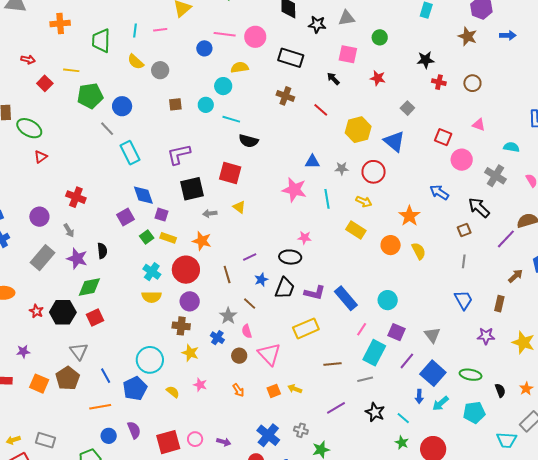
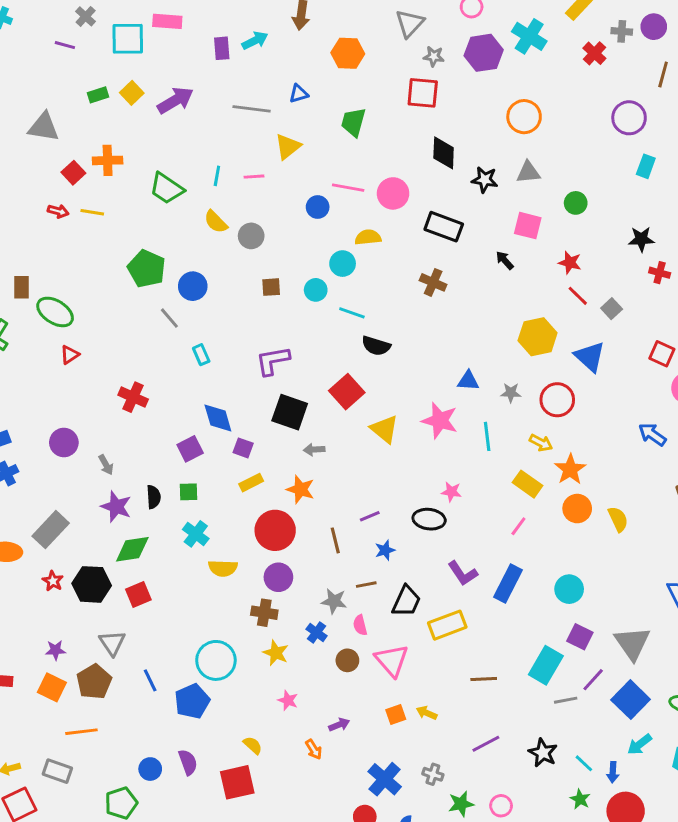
green trapezoid: (101, 41) -> (167, 188), turned -60
yellow line: (71, 70) -> (92, 212), moved
red square: (45, 83) -> (73, 173), moved
green pentagon: (90, 96) -> (147, 269), turned 30
red line: (321, 110) -> (578, 296), moved
cyan rectangle: (130, 153) -> (201, 355), size x0.6
red square: (230, 173) -> (347, 392), turned 30
black square: (192, 189) -> (290, 412), turned 30
red cross: (76, 197) -> (133, 397), moved
yellow triangle: (239, 207) -> (384, 429), moved, size x1.5
orange star: (409, 216) -> (570, 469), moved
green square: (147, 237) -> (189, 492), moved, turned 32
yellow rectangle: (168, 238) -> (251, 483), turned -49
gray rectangle: (43, 258) -> (51, 530), moved
cyan cross: (152, 272) -> (196, 534), moved
black trapezoid: (285, 288) -> (406, 601), moved
purple L-shape: (315, 293) -> (463, 573), turned 40
blue rectangle: (346, 298) -> (508, 583), turned 65
brown line: (250, 304) -> (366, 585), turned -56
gray star: (228, 316) -> (334, 601), turned -30
pink line: (362, 329) -> (518, 526), moved
gray triangle: (432, 335) -> (632, 643), size x1.5
purple star: (23, 352) -> (55, 650), moved
gray line: (365, 379) -> (566, 700), moved
orange arrow: (238, 390) -> (314, 749), moved
yellow semicircle: (173, 392) -> (253, 745), moved
blue arrow: (419, 396) -> (613, 772), moved
orange line: (100, 407) -> (81, 732), moved
pink circle: (195, 439) -> (501, 806), moved
purple arrow: (224, 442) -> (339, 725), moved, turned -40

